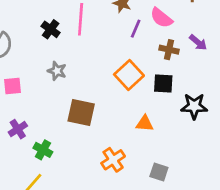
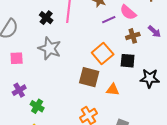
purple line: (136, 29) -> (109, 20), turned 40
brown cross: (169, 50) -> (133, 36), turned -32
gray star: (57, 71) -> (50, 48), size x1.6
brown square: (81, 113) -> (89, 77), moved

